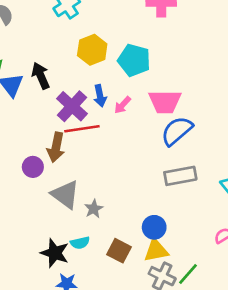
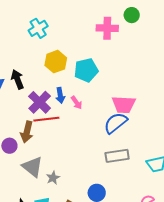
cyan pentagon: (134, 60) -> (86, 70), turned -30
pink trapezoid: (165, 102) -> (124, 104), moved
pink arrow: (123, 105) -> (77, 103), turned -80

